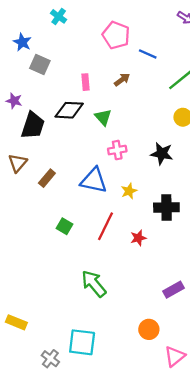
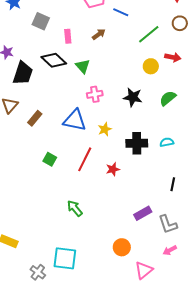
gray square: (40, 64) -> (41, 21), moved
black diamond: (69, 110) -> (54, 60), turned 40
green arrow: (94, 284) -> (75, 208), size x0.7

